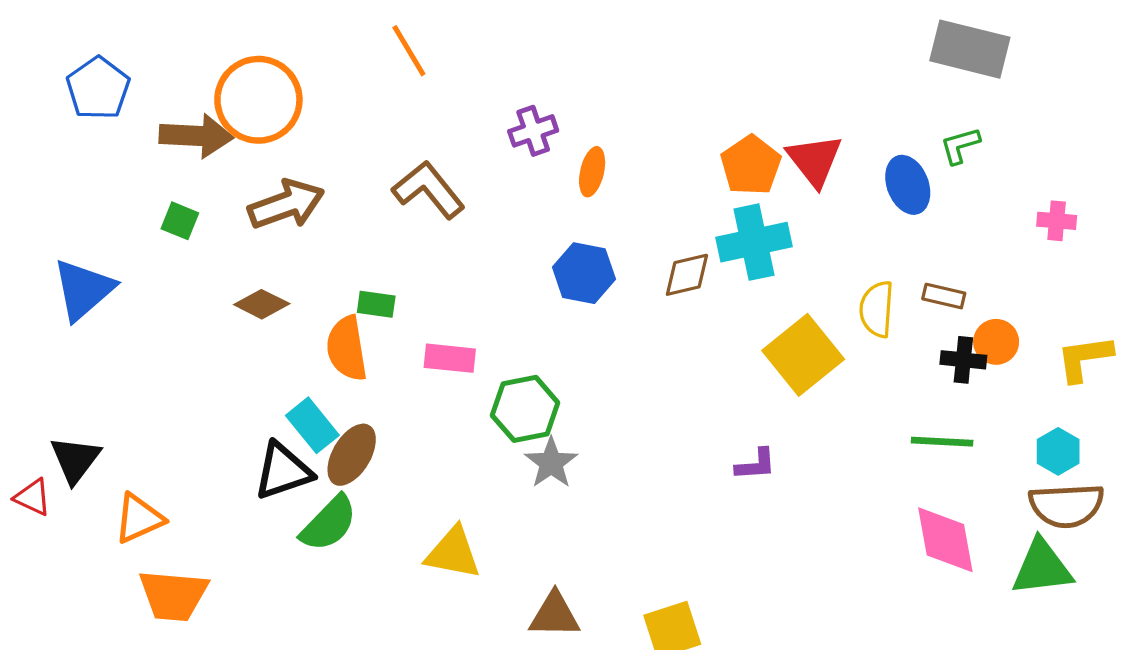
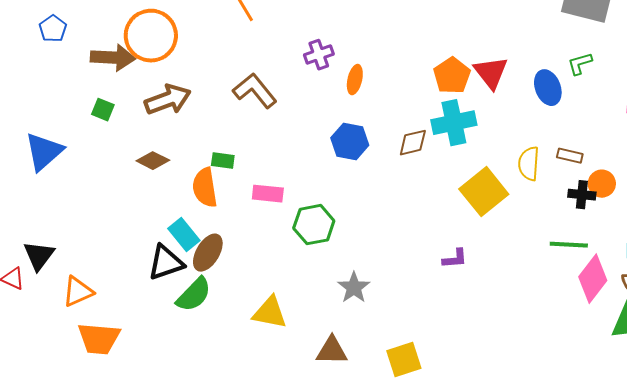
blue pentagon: (98, 88) -> (53, 29), size x0.7
gray star: (551, 463) -> (354, 288), moved
pink diamond: (945, 540) -> (593, 279), moved, turned 48

